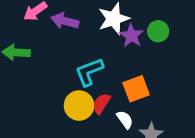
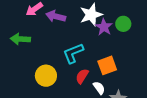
yellow circle: (79, 106) -> (46, 76), moved

